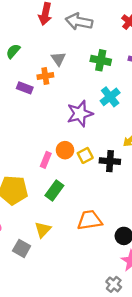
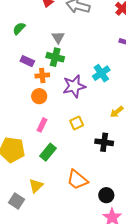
green cross: (101, 60) -> (55, 57), moved
orange cross: (45, 76) -> (42, 75), moved
orange circle: (65, 150) -> (39, 96), moved
black cross: (110, 161) -> (104, 142), moved
orange trapezoid: (90, 220) -> (77, 180), turned -135

